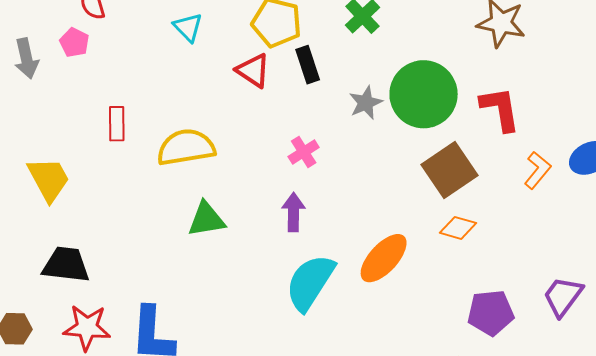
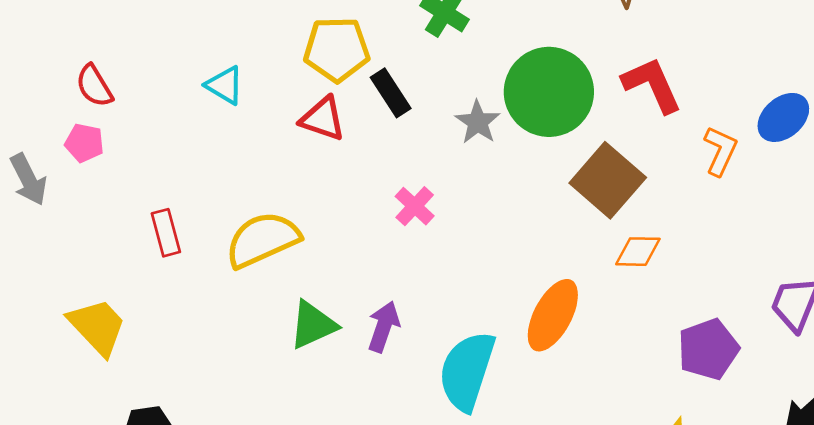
purple arrow: (293, 212) -> (384, 327), moved, turned 33

